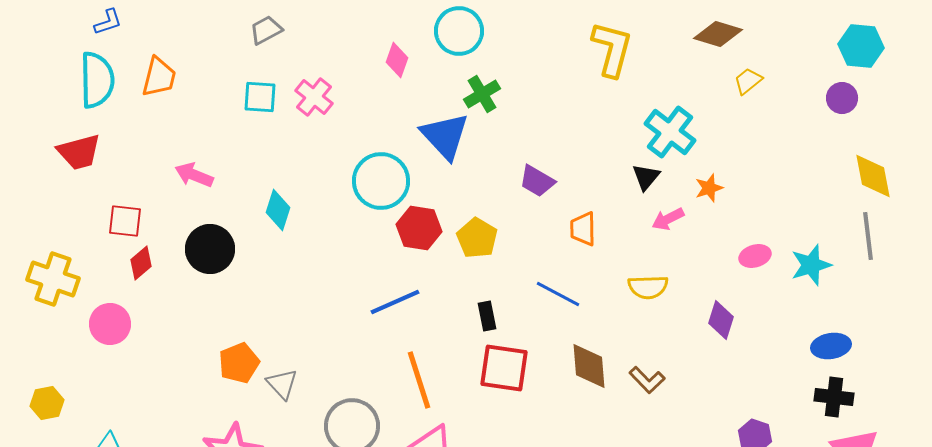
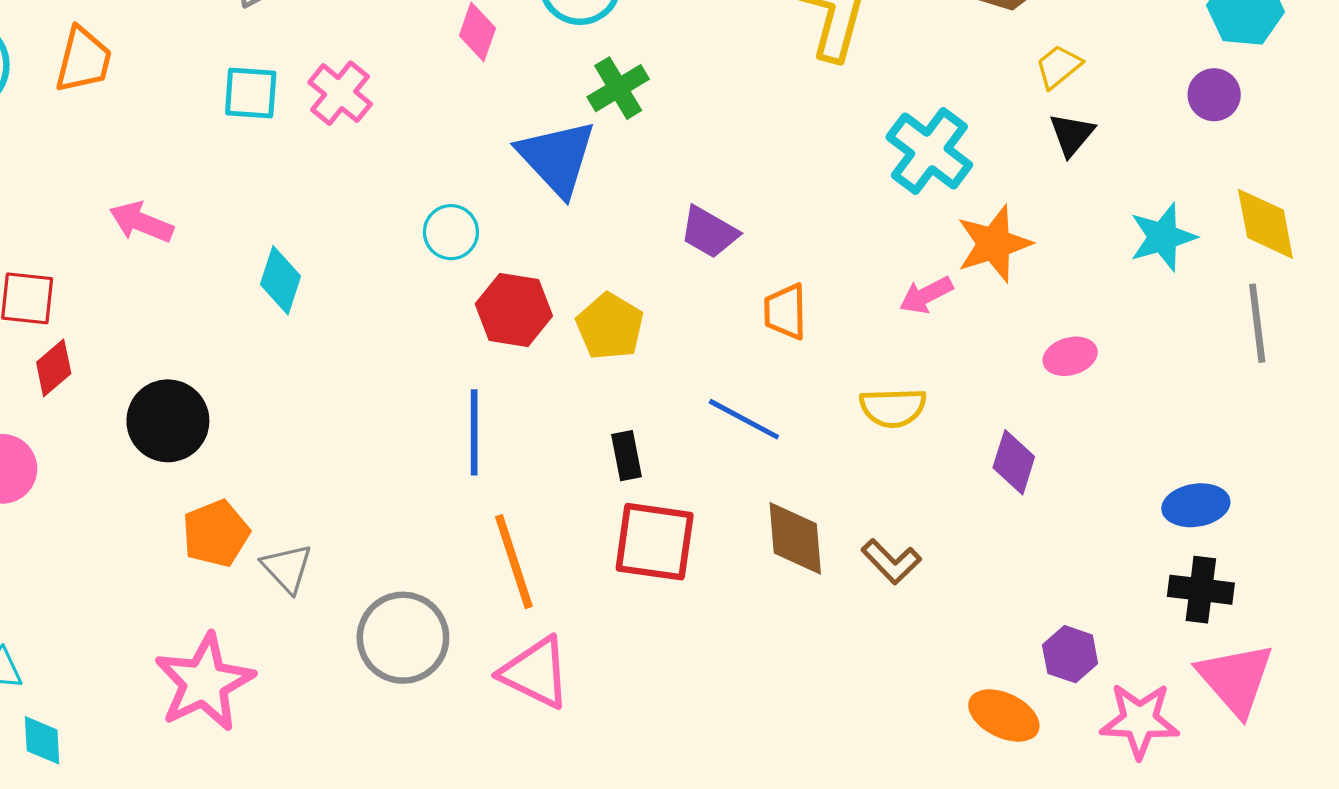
black triangle: (646, 177) -> (1072, 134), moved
cyan circle: (381, 181) -> (451, 232), size x0.6
orange star: (709, 188) -> (994, 244), size x1.6
black circle: (210, 249) -> (168, 421), moved
cyan star: (811, 265) -> (1163, 237), moved
blue line: (395, 302) -> (474, 432), turned -66

